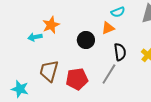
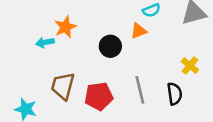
black semicircle: (120, 52) -> (175, 94), moved
gray line: (109, 74) -> (140, 90), turned -45

